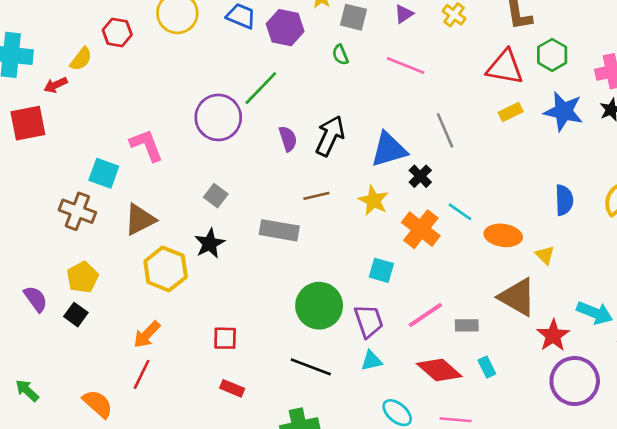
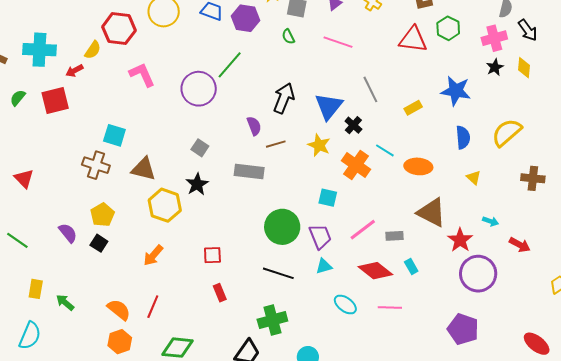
red hexagon: (117, 32) -> (119, 29), size x1.5
blue star: (563, 111) -> (456, 91), moved
yellow rectangle: (511, 112) -> (413, 108), moved
purple semicircle: (288, 139) -> (254, 126), moved
pink L-shape: (146, 145) -> (142, 75), moved
blue triangle: (389, 150) -> (329, 106), turned -32
brown triangle: (140, 220) -> (143, 169), turned 44
yellow triangle: (545, 255) -> (474, 178), moved
cyan arrow: (595, 313) -> (491, 221), size x0.6
red line: (142, 374) -> (153, 307), moved
red rectangle: (232, 388) -> (220, 293), turned 48

